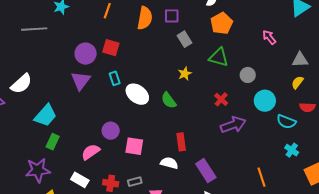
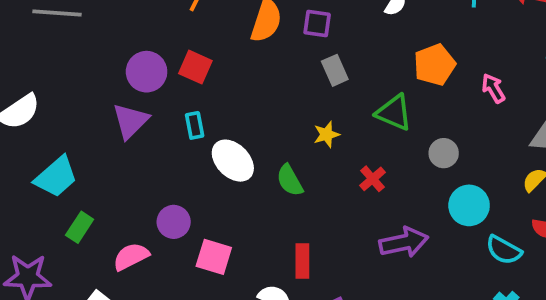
orange pentagon: (222, 23) -> (435, 65), moved
red cross: (221, 99) -> (373, 179), moved
green rectangle: (53, 142) -> (80, 227), moved

